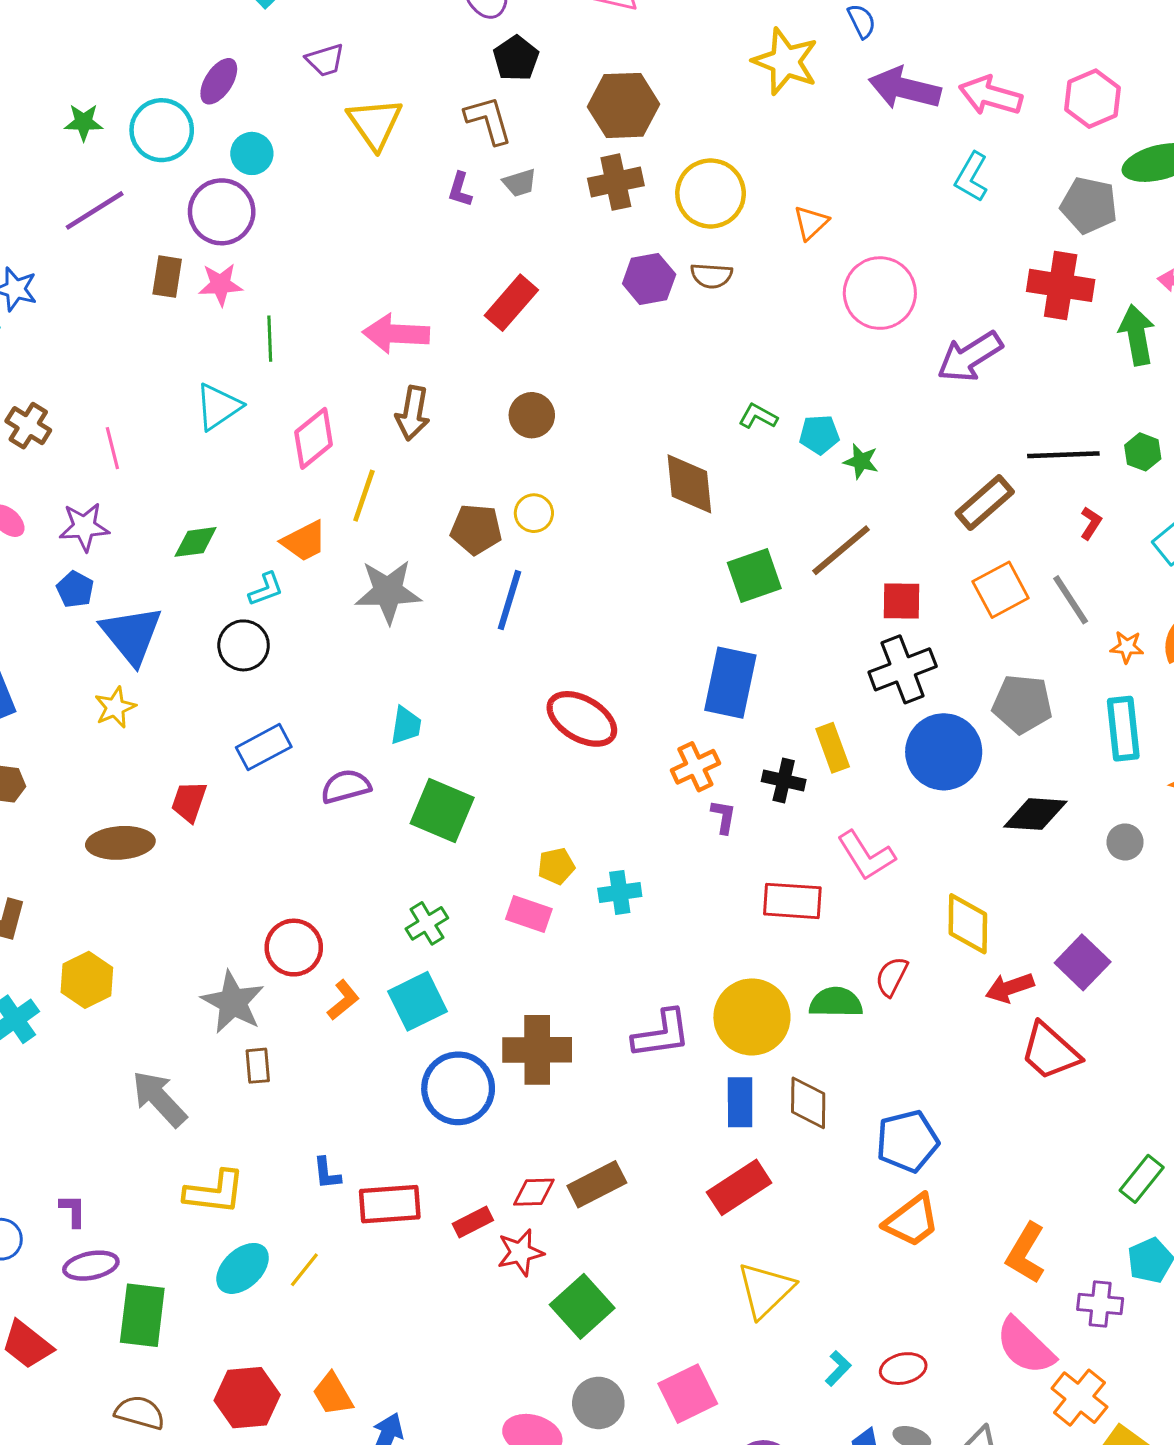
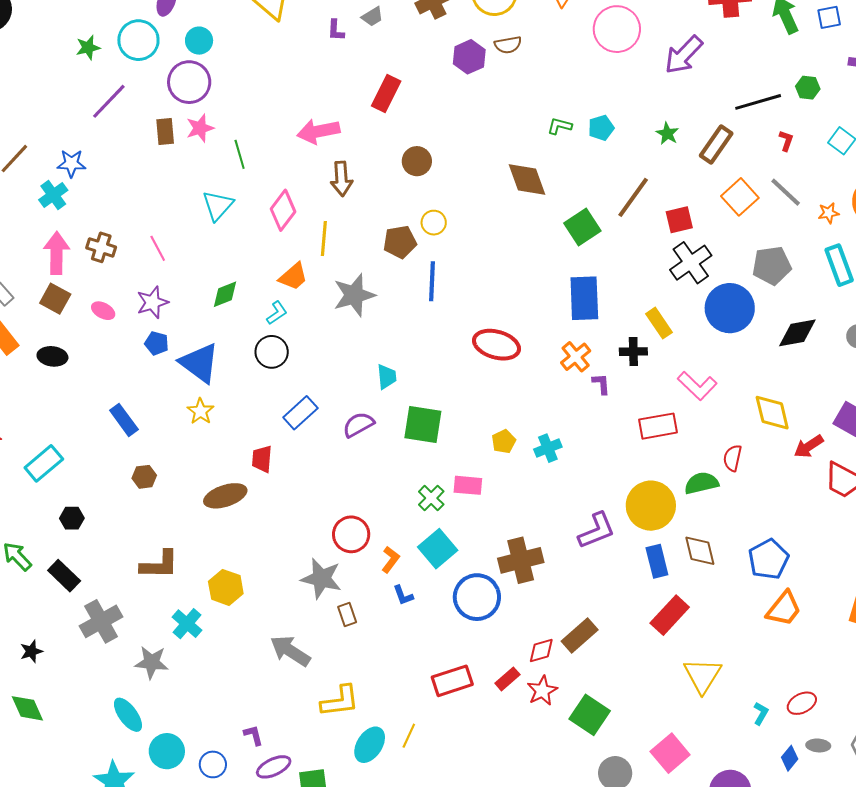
green star: (861, 461) -> (667, 134), moved, turned 30
pink rectangle: (529, 914) -> (468, 485), moved
blue L-shape: (327, 1173) -> (403, 595), moved

